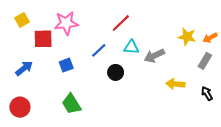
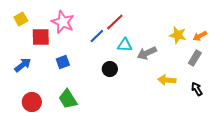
pink star: (66, 23) -> (63, 22), turned 30
blue line: (99, 50) -> (97, 36), moved
red circle: (20, 107) -> (32, 102), moved

